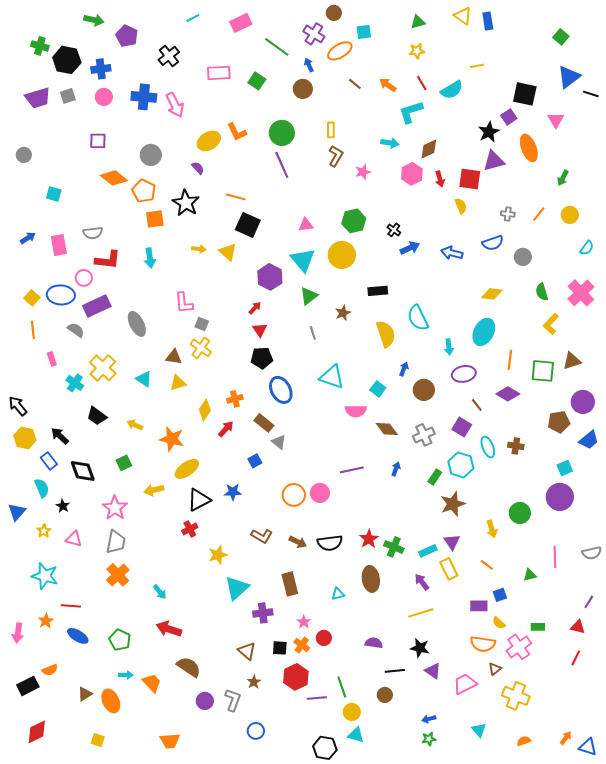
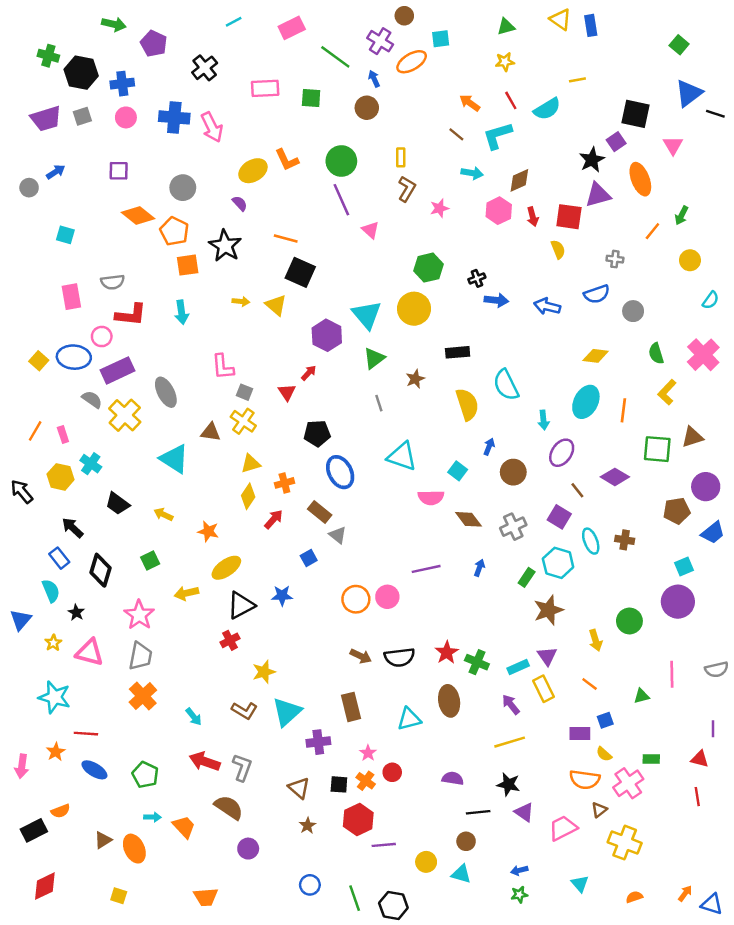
green square: (257, 81) -> (311, 98), turned -30
brown line: (355, 84) -> (456, 134), moved
orange line: (539, 214) -> (652, 231), moved
pink triangle: (306, 225) -> (370, 230), moved, turned 49
black cross: (394, 230) -> (477, 278), turned 32
blue arrow: (28, 238) -> (56, 172), moved
blue arrow: (410, 248) -> (496, 300), turned 30
orange line: (33, 330) -> (35, 431), moved, turned 36
red triangle: (260, 330) -> (287, 392), moved
orange line: (510, 360) -> (623, 410), moved
yellow cross: (103, 368) -> (125, 415), moved
purple ellipse: (464, 374) -> (562, 453), turned -45
cyan triangle: (144, 379) -> (174, 459), size x1.5
yellow triangle: (178, 383) -> (251, 464), moved
yellow hexagon: (25, 438) -> (61, 477), moved
orange star: (172, 439) -> (208, 531), size x0.7
black diamond: (83, 471) -> (100, 570), turned 36
brown L-shape: (262, 536) -> (245, 711), moved
pink triangle: (74, 539) -> (90, 652), size x1.4
cyan triangle: (338, 594) -> (409, 719), size x1.5
purple line: (589, 602) -> (713, 729), turned -32
red line: (576, 658) -> (697, 797), turned -35
green line: (342, 687) -> (355, 898), moved
gray L-shape: (233, 700) -> (242, 767), moved
cyan triangle: (356, 735) -> (461, 874), moved

